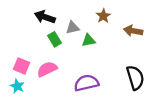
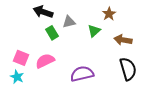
brown star: (103, 16) -> (109, 14), moved
brown arrow: (133, 31) -> (123, 40), moved
green triangle: (89, 40) -> (94, 31), moved, turned -32

